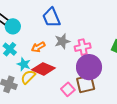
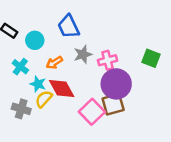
cyan circle: (13, 26) -> (35, 40), moved
red diamond: (43, 69) -> (62, 89), turned 40
pink square: (68, 89) -> (92, 112), size x1.5

